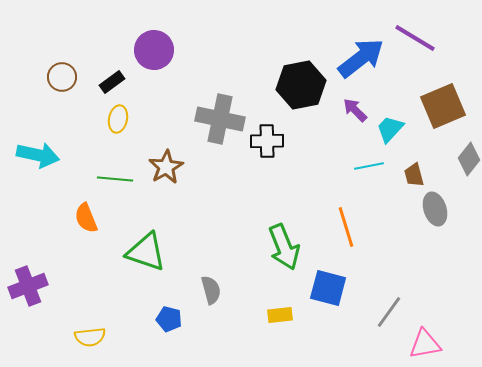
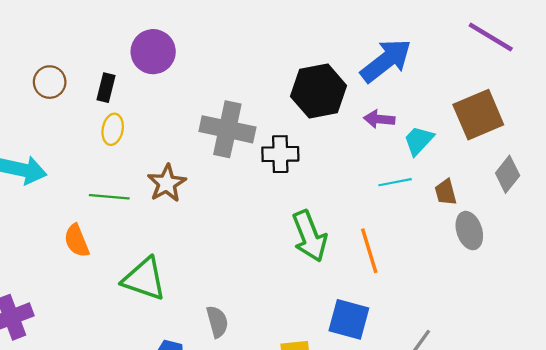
purple line: (415, 38) -> (491, 37), moved
black rectangle: (112, 82) -> (106, 88), turned -40
purple arrow: (355, 110) -> (379, 119), turned -40
green arrow: (284, 247) -> (310, 236), moved

